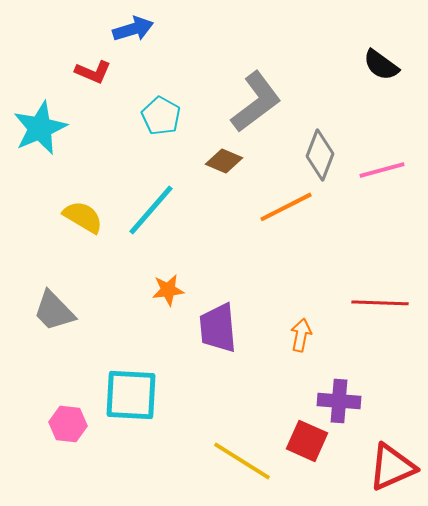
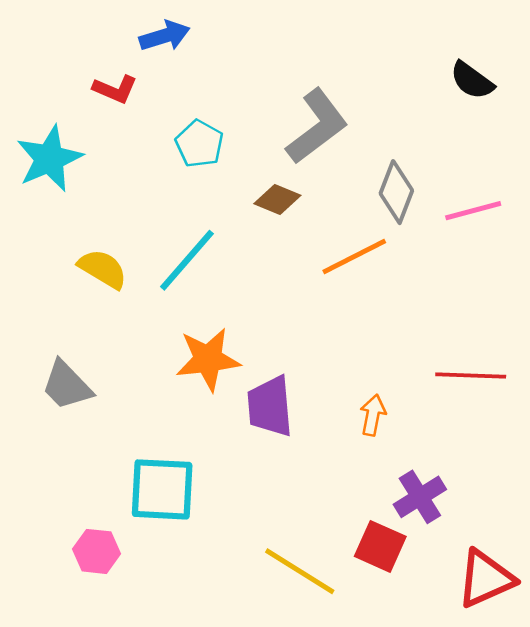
orange star: (168, 290) -> (208, 359), size x1.6
purple cross: (339, 401) -> (420, 497), turned -36
pink hexagon: (68, 424) -> (96, 551), moved

